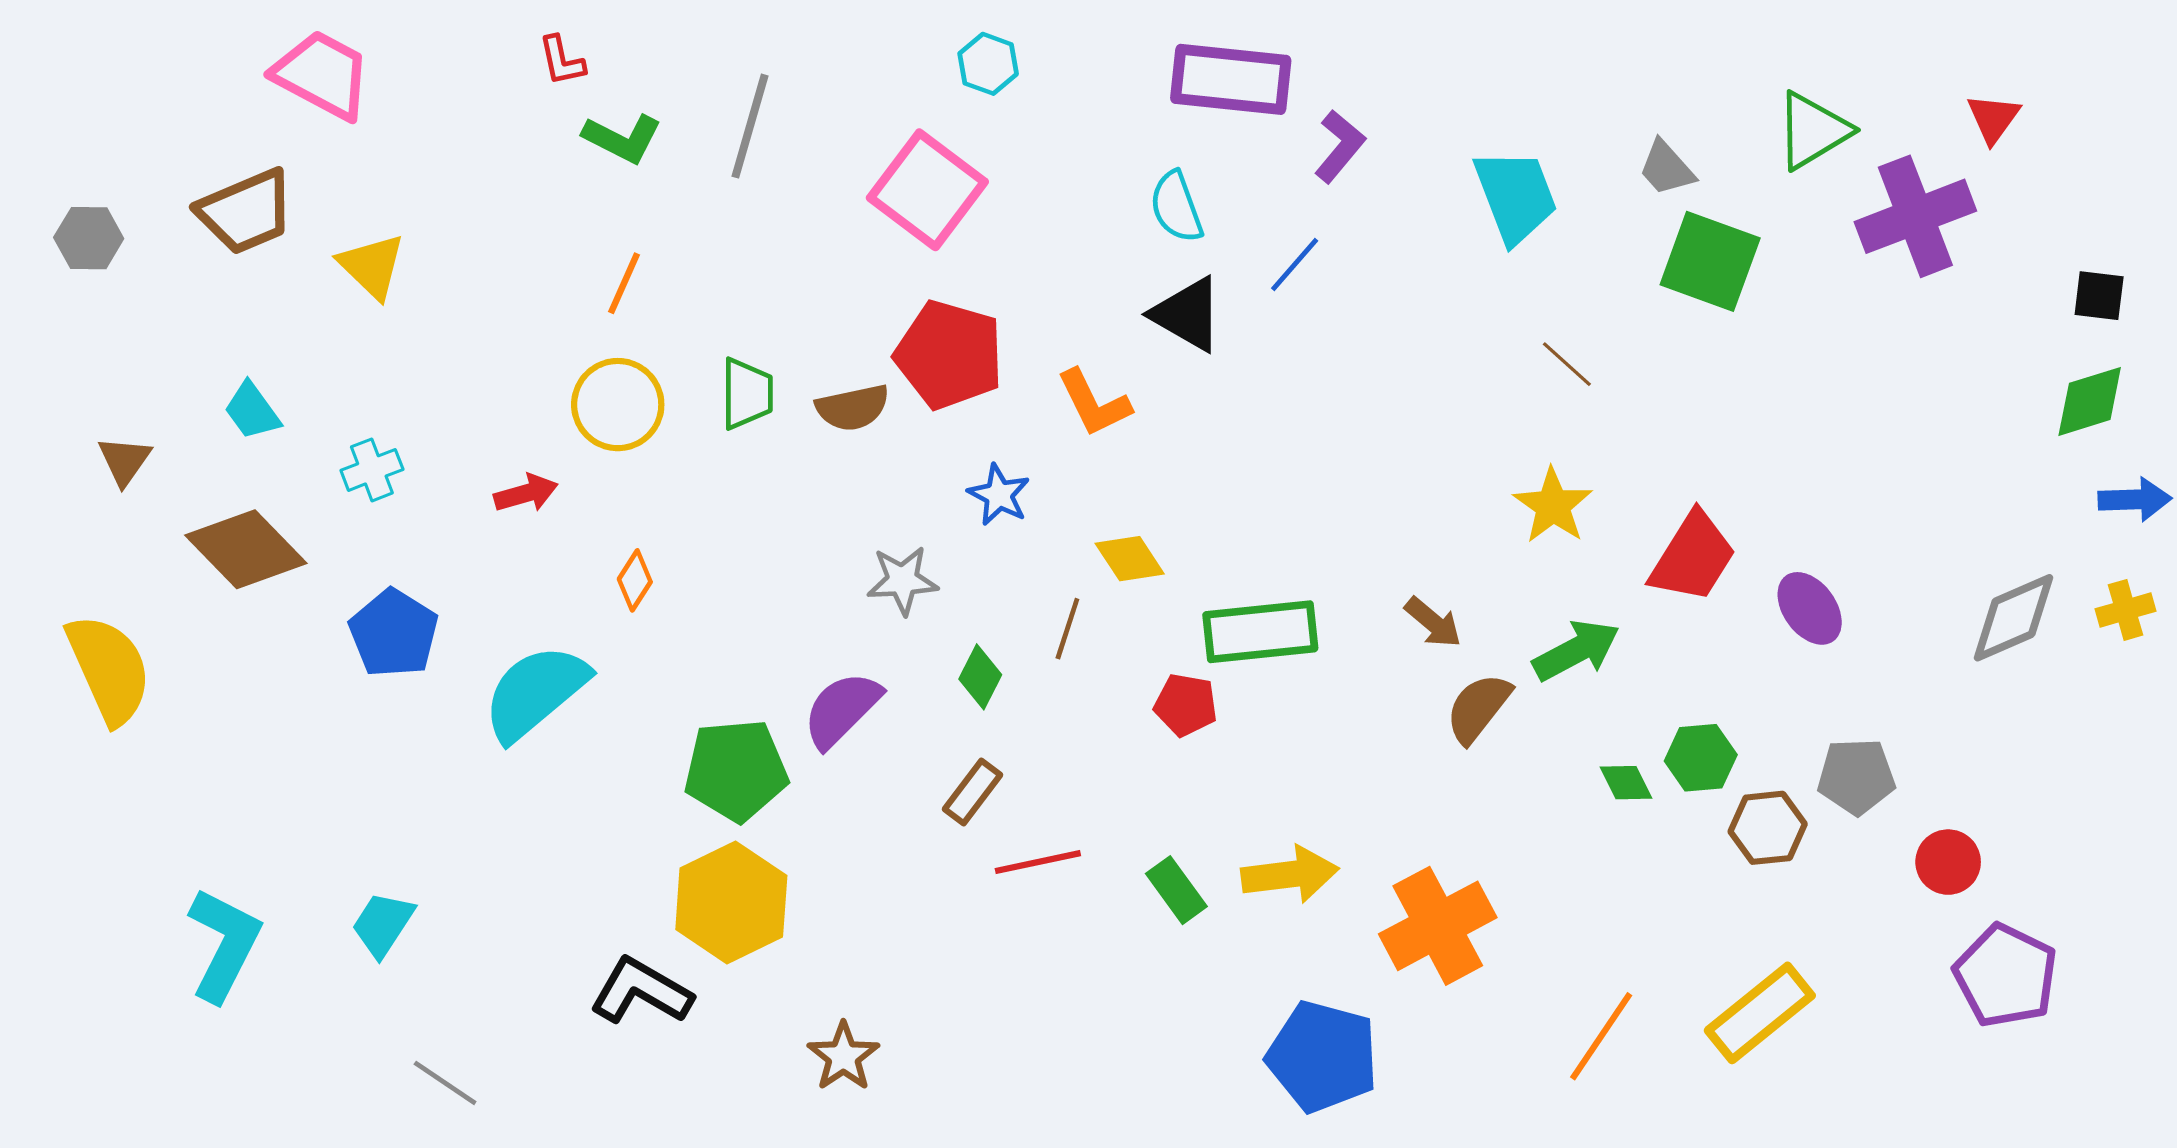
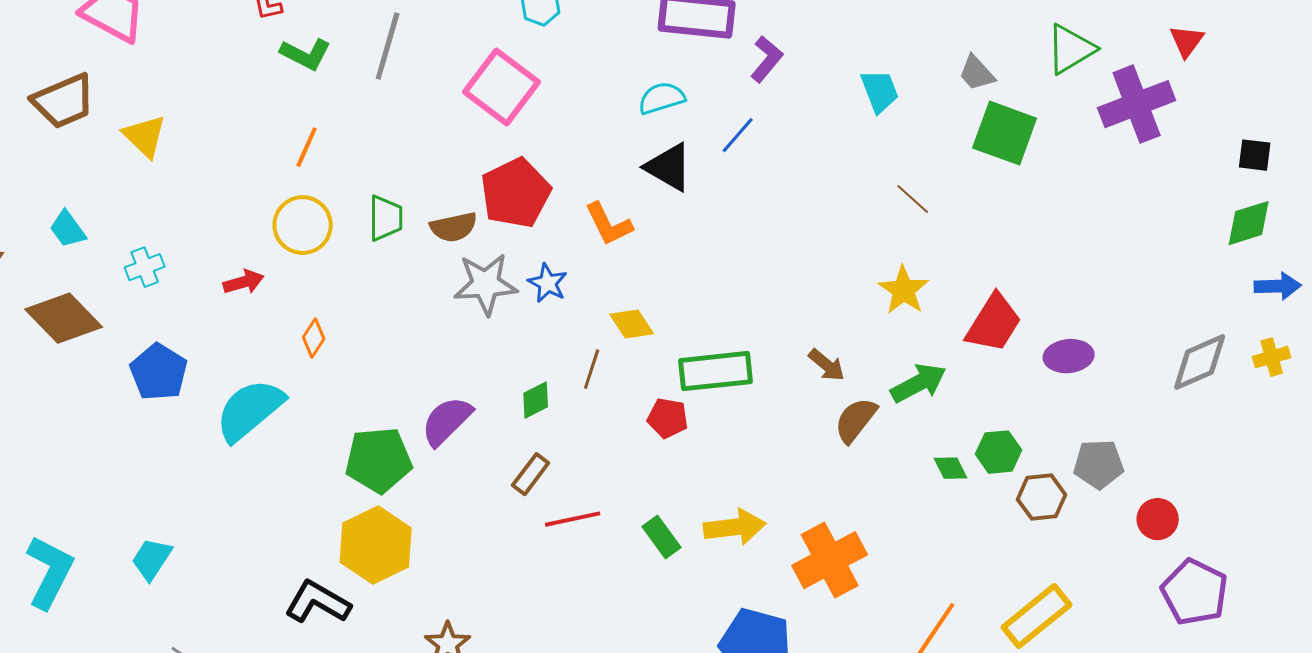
cyan trapezoid: (1516, 196) -> (880, 91), size x0.7
cyan semicircle: (1176, 207) -> (662, 98), turned 93
red pentagon: (949, 355) -> (516, 193), turned 30
gray star: (902, 580) -> (486, 284), moved, size x1.4
purple ellipse: (1810, 608) -> (1069, 356), turned -60
green diamond: (980, 677) -> (536, 400), turned 36

